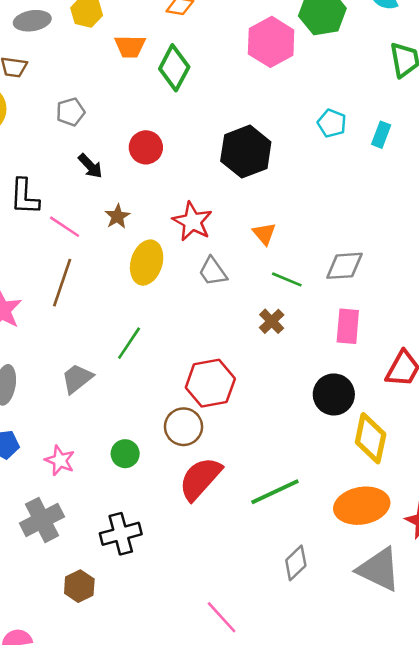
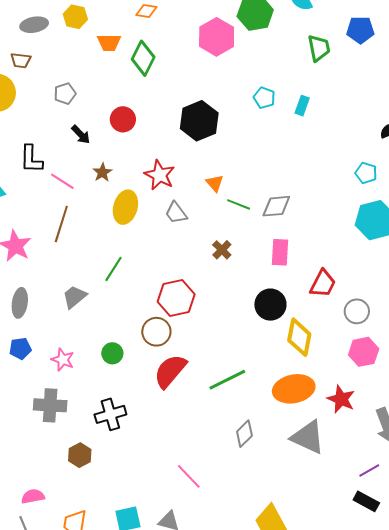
green line: (287, 279) -> (239, 204), moved
gray cross: (42, 520) -> (50, 405), turned 32

